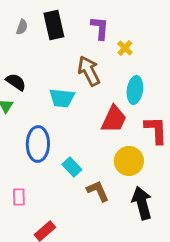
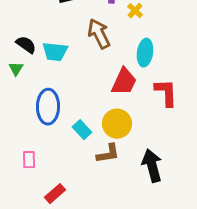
cyan trapezoid: (62, 98) -> (55, 52), moved
yellow circle: (129, 161) -> (117, 124), moved
brown L-shape: (98, 191) -> (108, 154), turned 105

